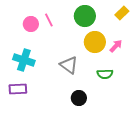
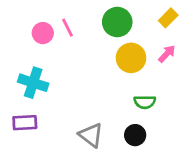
pink arrow: (116, 46) -> (167, 54), moved
gray triangle: (69, 65) -> (91, 135), moved
black circle: (79, 98) -> (135, 135), moved

